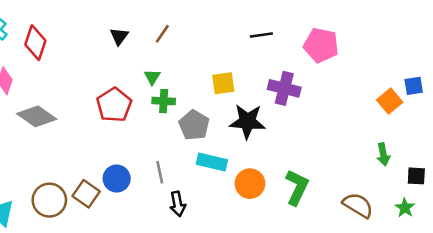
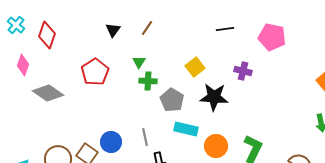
yellow square: (223, 83) -> (195, 67), turned -30
purple cross: (284, 88) -> (243, 71), size x0.7
red pentagon: (114, 105) -> (95, 72), moved

